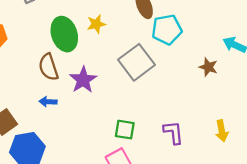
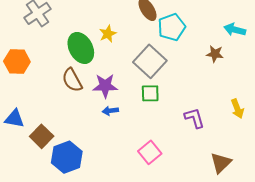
purple star: (83, 80) -> (105, 86), turned -30
blue arrow: (48, 102) -> (110, 111), moved
green square: (125, 130) -> (150, 93), moved

